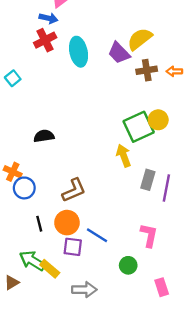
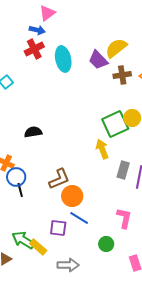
orange circle: (67, 223) -> (72, 196), moved
black line: (39, 224) -> (20, 190), moved

